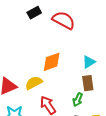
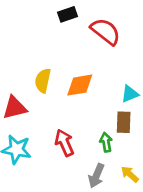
yellow semicircle: (34, 83) -> (43, 81), moved, turned -60
green arrow: (78, 100) -> (106, 142), turned 136

